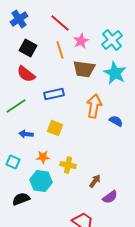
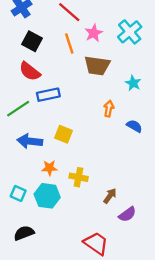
cyan star: (115, 73) -> (133, 83), moved, size x0.6
blue rectangle: (54, 94) -> (48, 95), moved
orange arrow: (94, 106) -> (109, 109), size x0.6
blue arrow: (26, 134) -> (30, 141), size x1.5
cyan square: (13, 162) -> (18, 193), moved
black semicircle: (21, 199) -> (24, 233), moved

